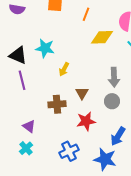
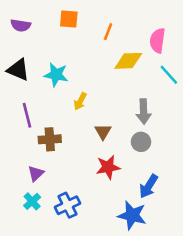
black triangle: (18, 55) -> (18, 70), moved
brown cross: (57, 104) -> (50, 139), moved
purple triangle: (29, 126) -> (36, 174), turned 40
blue cross: (69, 151) -> (68, 205), moved

